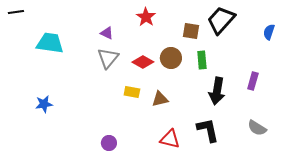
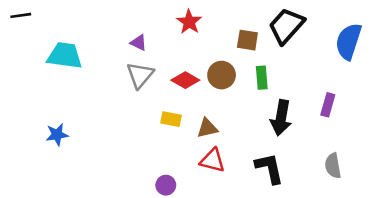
blue semicircle: (269, 32) -> (348, 41), size x1.8
gray semicircle: (257, 128) -> (333, 166), turned 48
red triangle: (170, 139) -> (212, 161), moved
purple circle: (109, 143) -> (166, 185), moved

